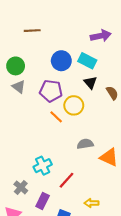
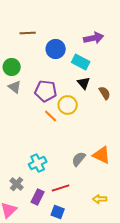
blue circle: (61, 61) -> (56, 49), moved
gray semicircle: (85, 144) -> (79, 159), moved, turned -42
red line: (66, 180) -> (61, 188), moved, turned 30
yellow arrow: (91, 203) -> (100, 199), moved

